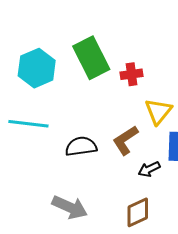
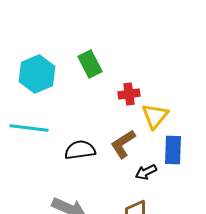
green rectangle: (91, 58) -> (90, 64), size x0.7
red cross: (132, 74) -> (129, 94), moved

